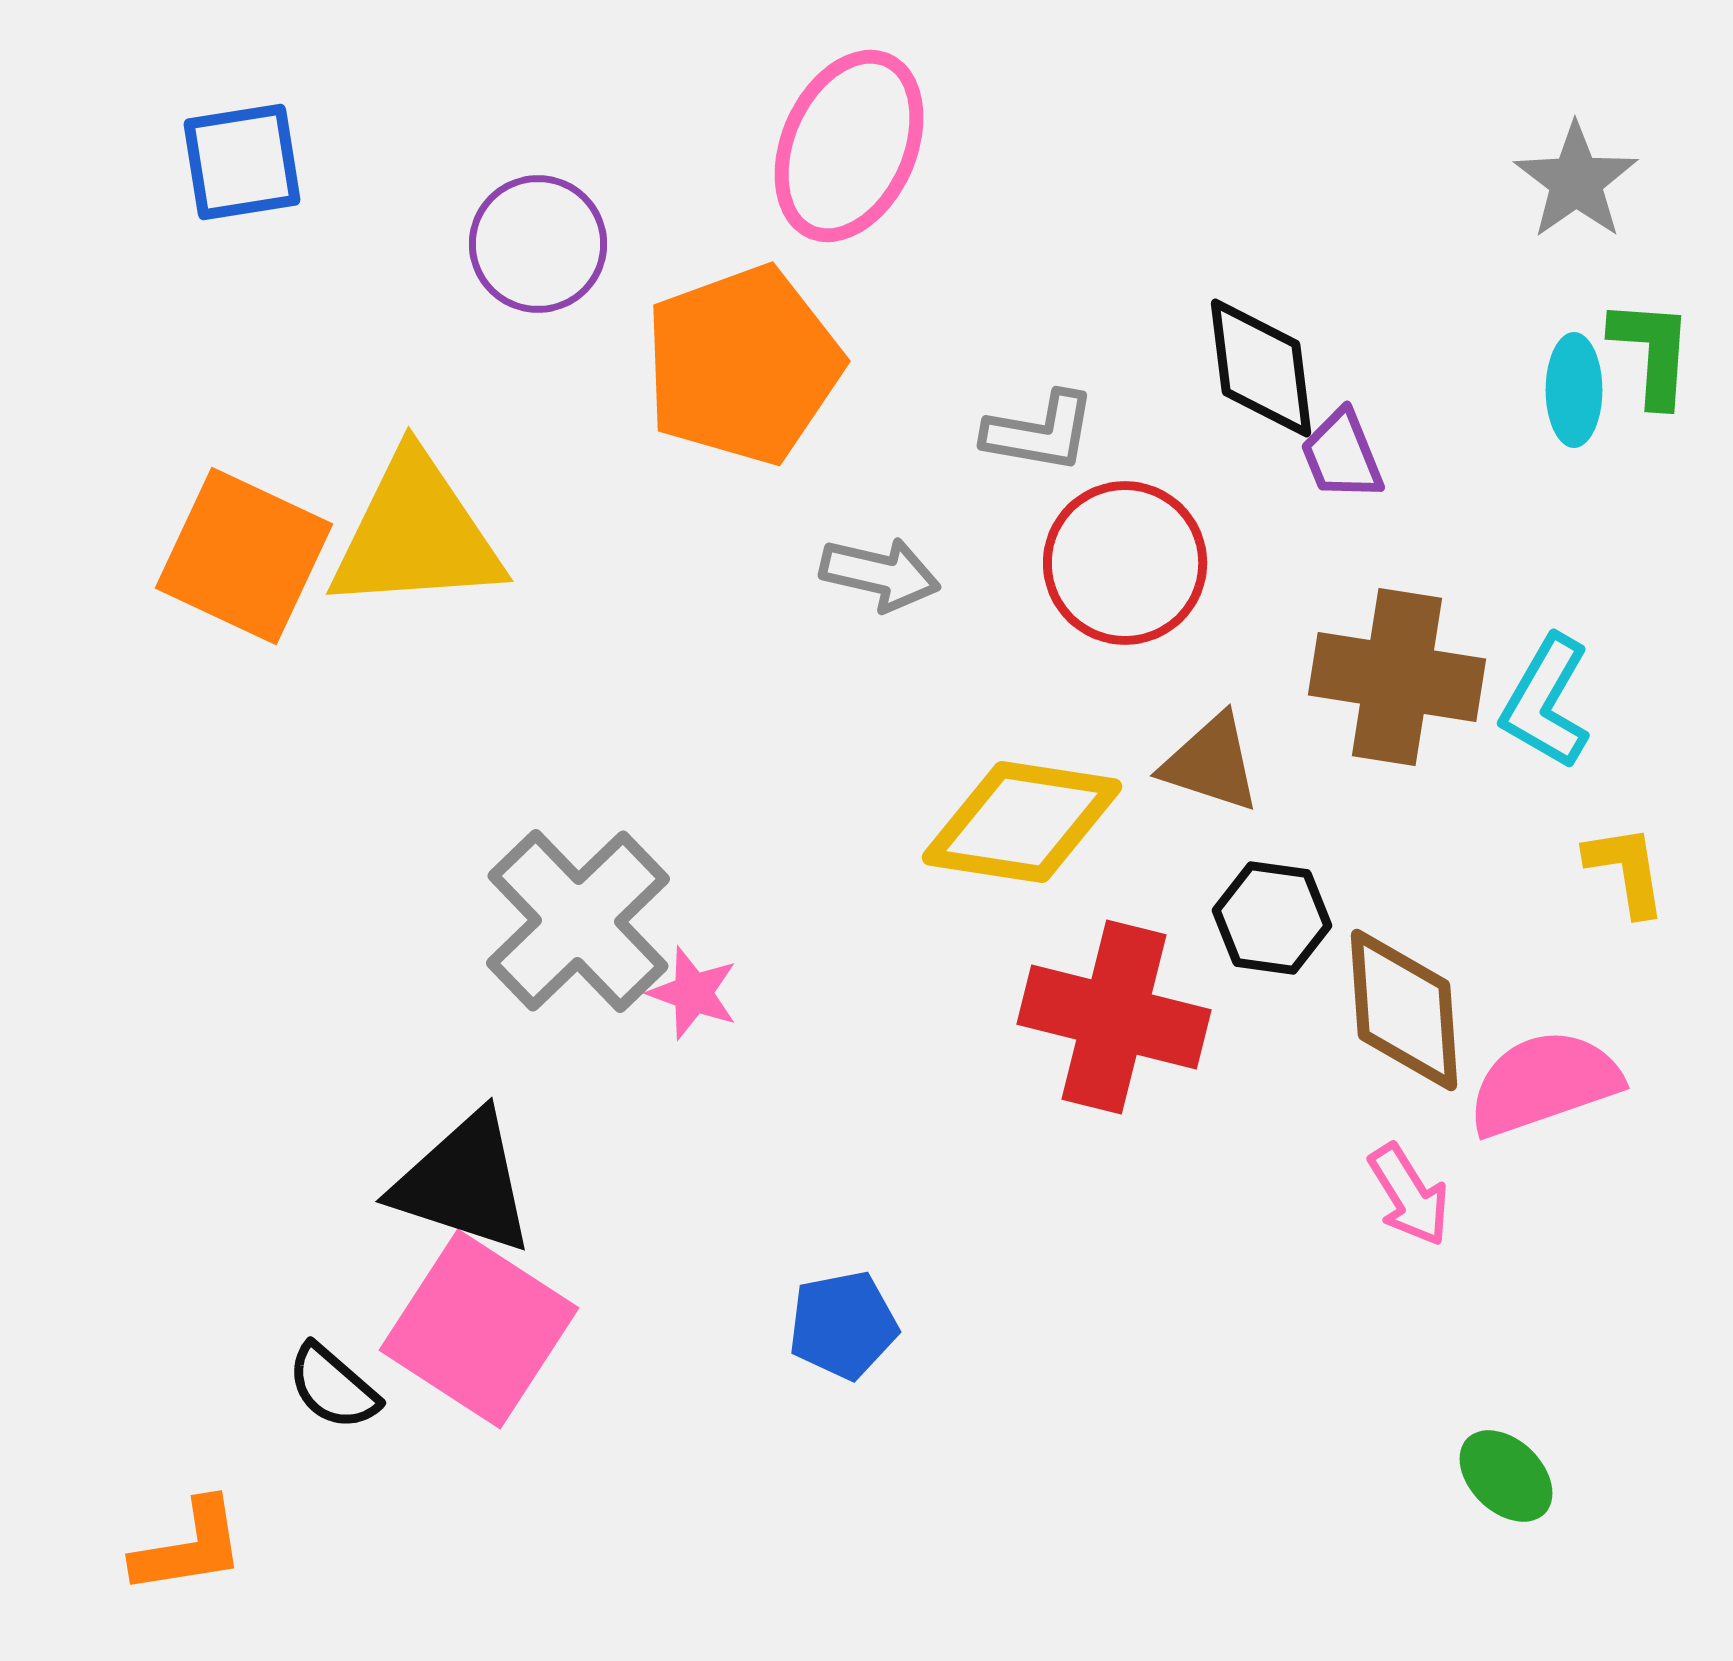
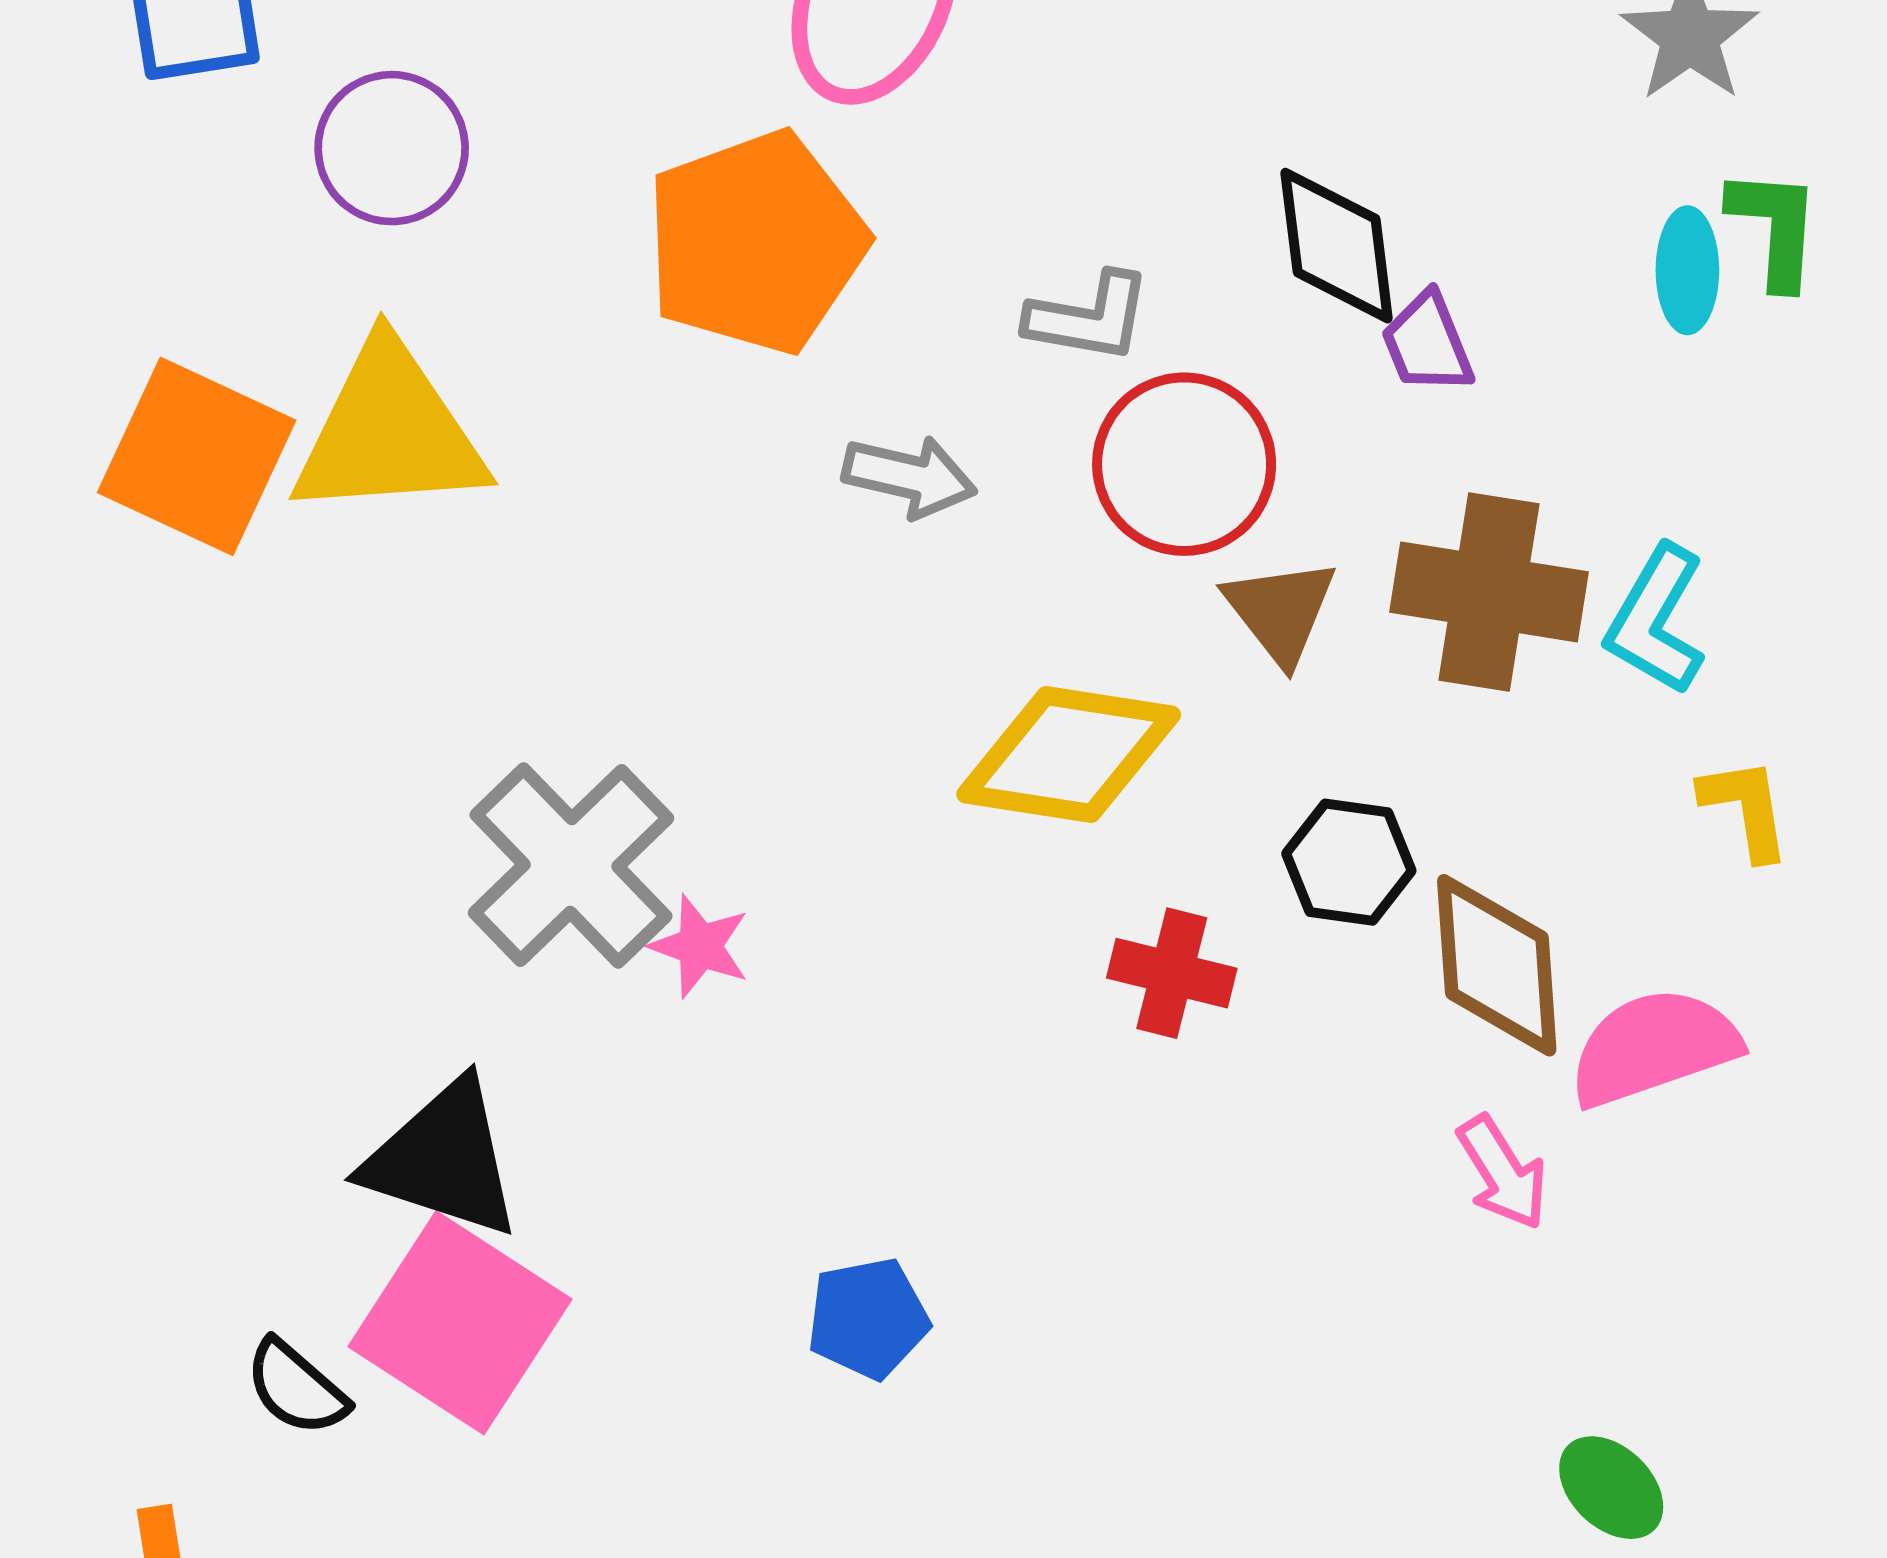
purple circle: (538, 244) -> (392, 148), moved
brown triangle: (1211, 763) -> (1280, 611), moved, turned 34
red cross: (1114, 1017) -> (1172, 973), size x0.6

